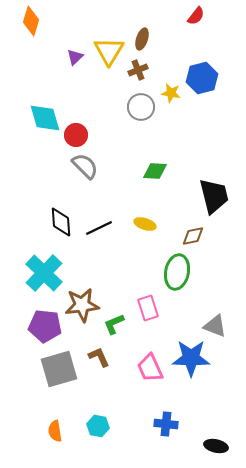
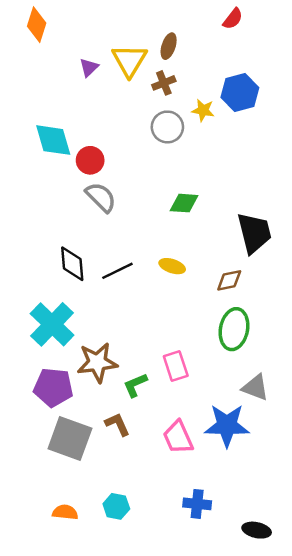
green ellipse: (177, 272) -> (234, 329), moved
gray square: (59, 369) -> (70, 439), turned 36
orange semicircle: (55, 431) -> (65, 512), turned 105

